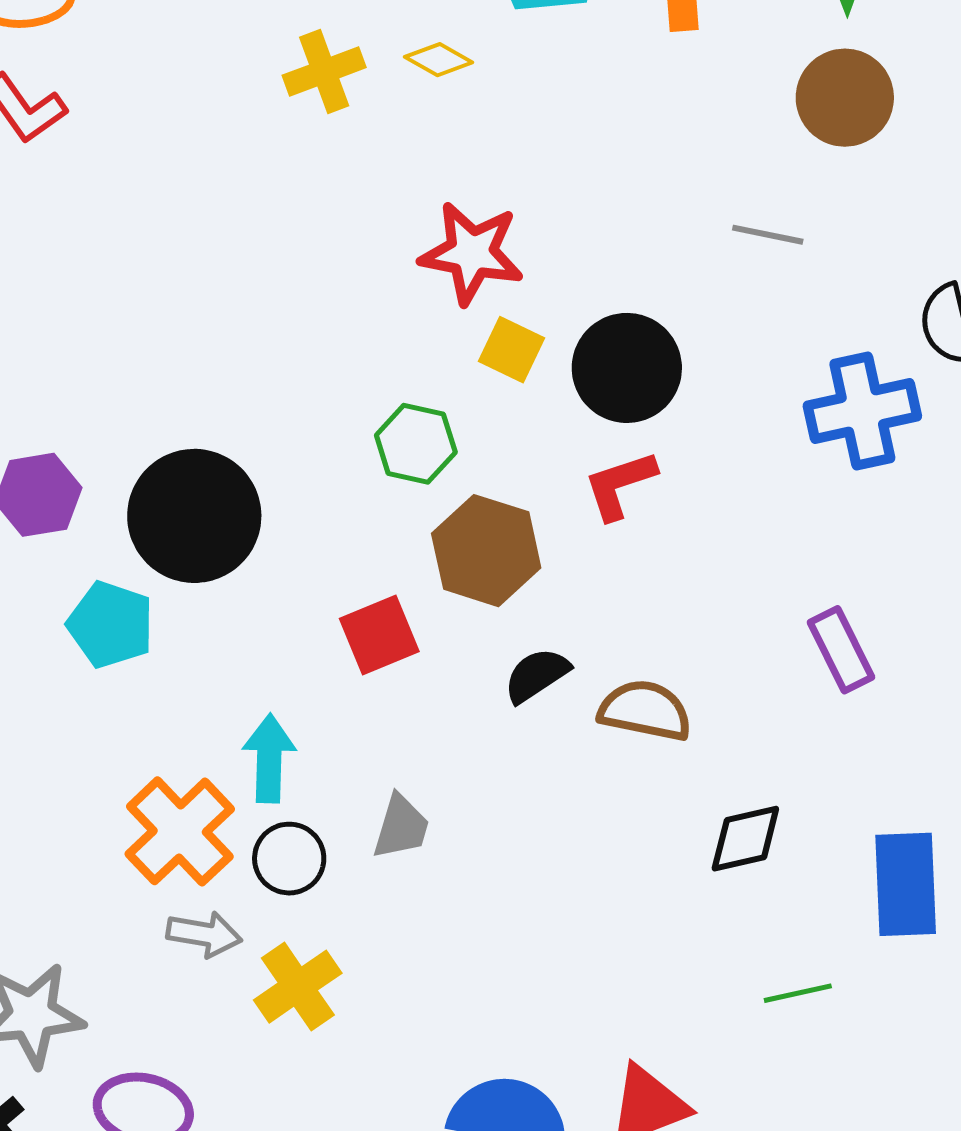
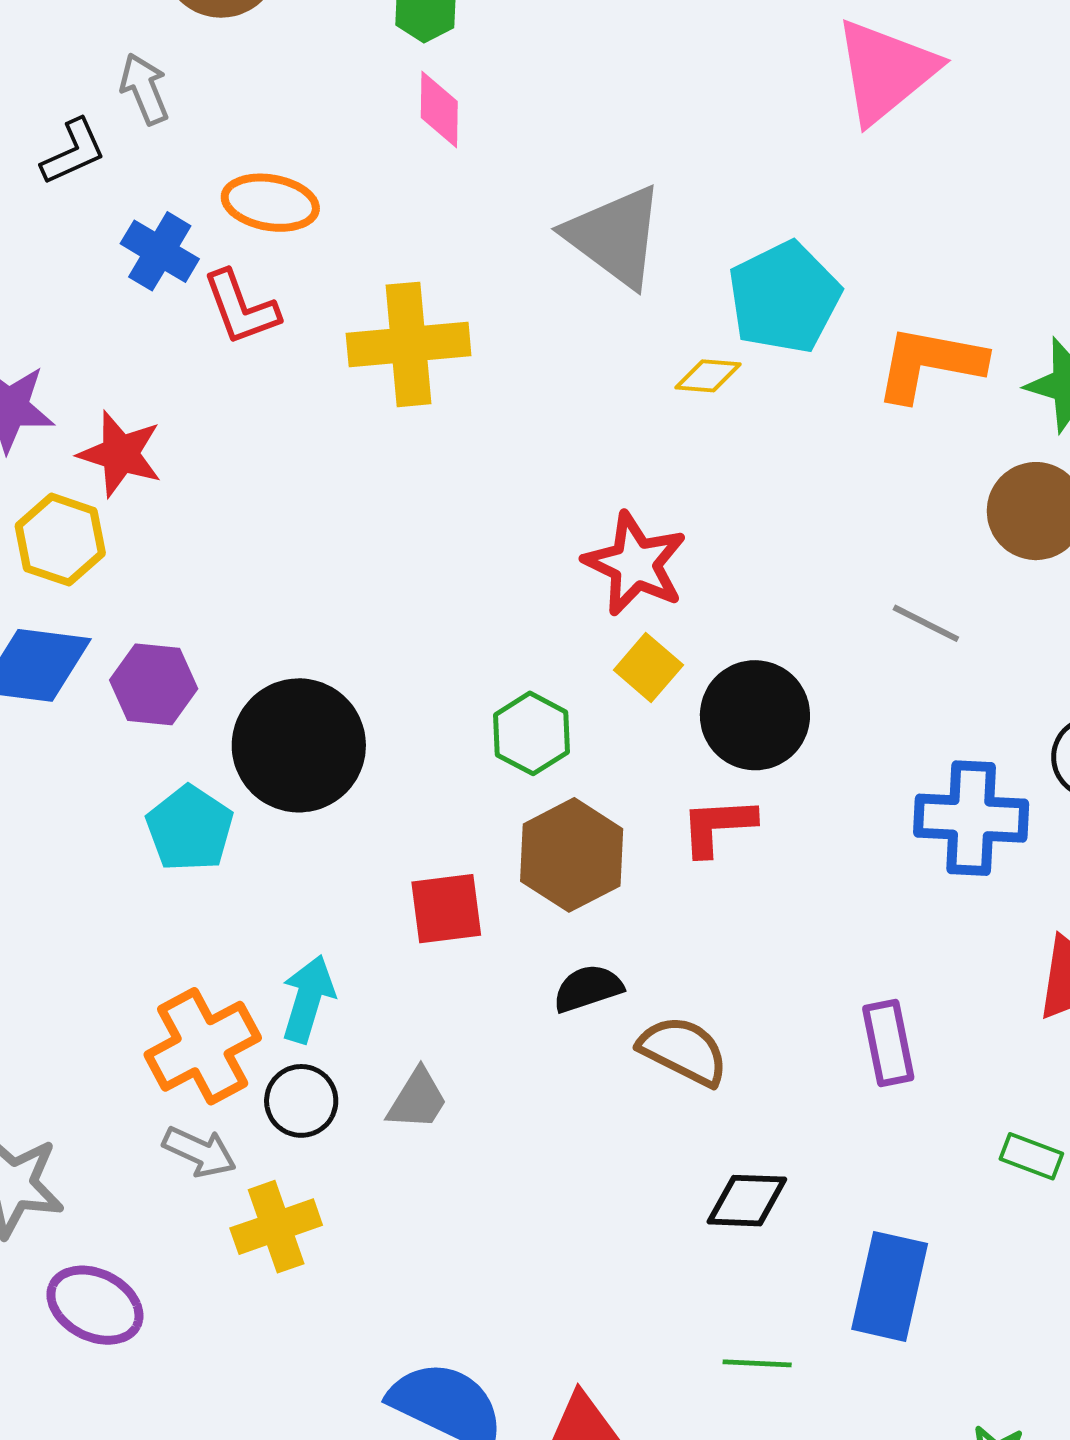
yellow diamond: (439, 60) -> (708, 376), moved, turned -40
yellow cross: (324, 71) -> (409, 344), moved, size x1.5

